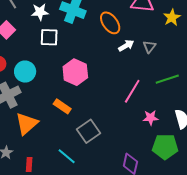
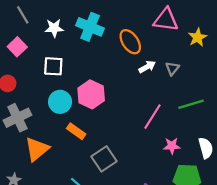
white square: (49, 37) -> (53, 66), moved
cyan circle: (25, 72) -> (60, 102), moved

